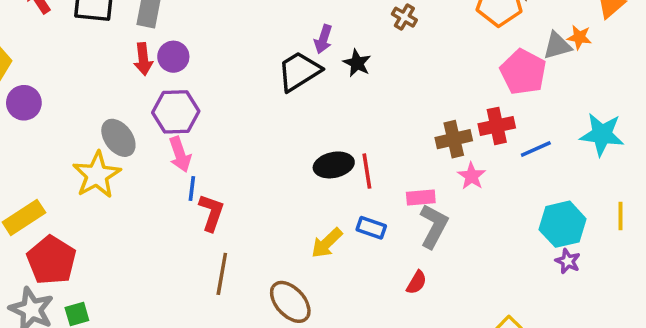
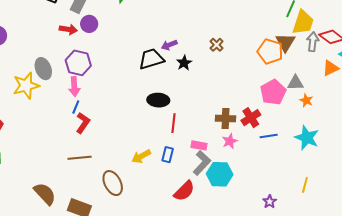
orange star: (579, 37) -> (306, 100), moved
purple arrow: (323, 39) -> (169, 45), turned 35
purple circle: (173, 57) -> (89, 24), moved
red arrow: (143, 59) -> (68, 29), turned -90
red cross: (497, 126) -> (251, 118), turned -36
black ellipse: (334, 165) -> (158, 100), moved
cyan hexagon: (563, 224) -> (220, 174), moved
blue rectangle: (371, 228) -> (168, 155), turned 70
brown line: (222, 274) -> (80, 158), turned 60
red semicircle: (417, 282) -> (184, 191), size x1.6

